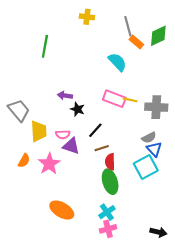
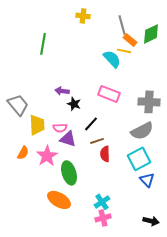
yellow line: (130, 100) -> (124, 51), moved
gray semicircle: (149, 138) -> (142, 131), size x1.6
blue triangle: (154, 149) -> (147, 180), moved
green ellipse: (110, 182) -> (69, 173), moved

